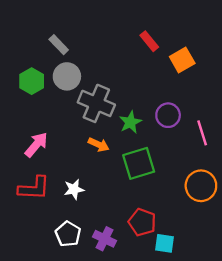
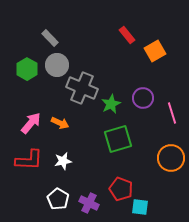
orange arrow: (99, 145) -> (60, 123), moved

